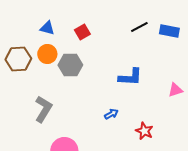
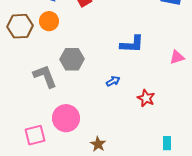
gray hexagon: (70, 65) -> (72, 59), moved
gray L-shape: (43, 109) -> (45, 76), turned -52

